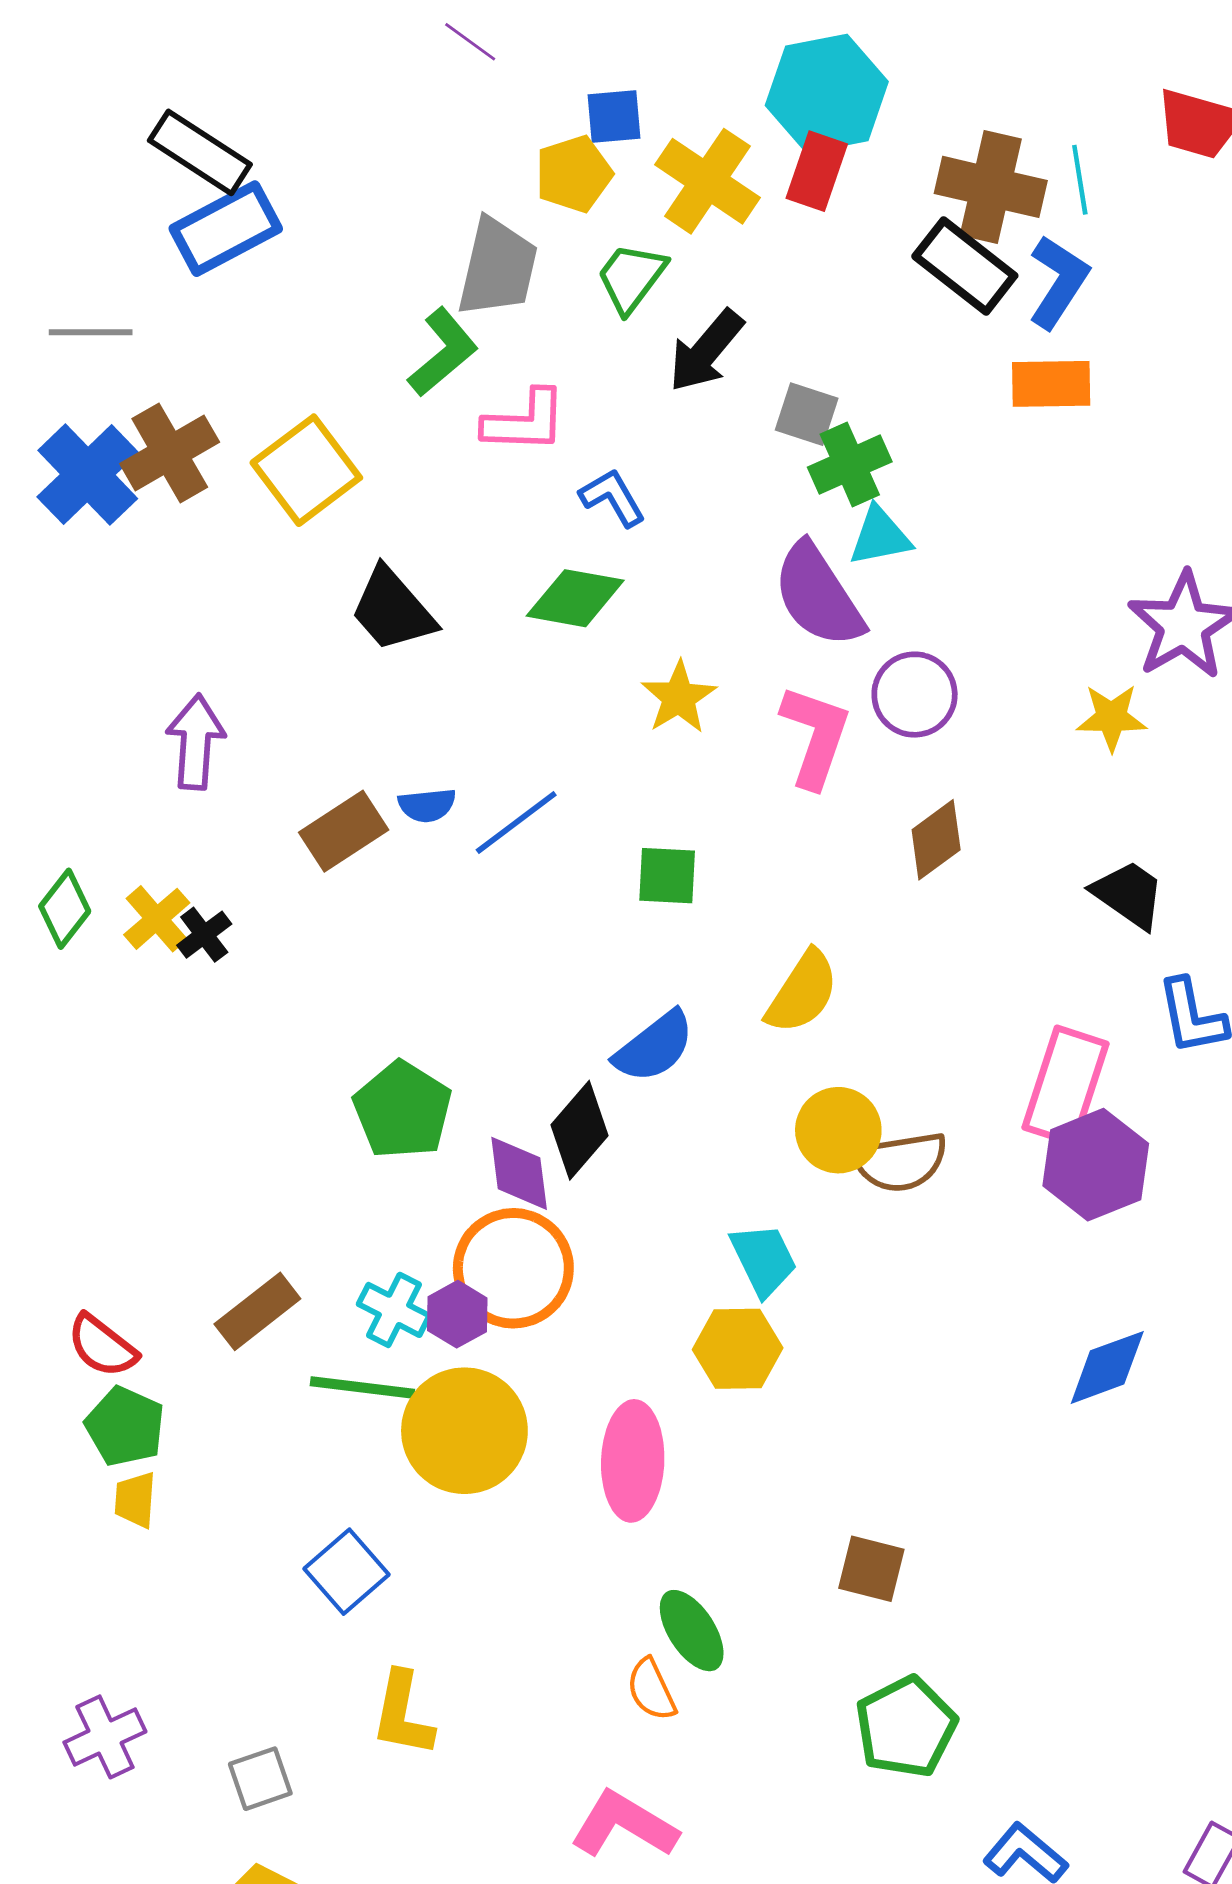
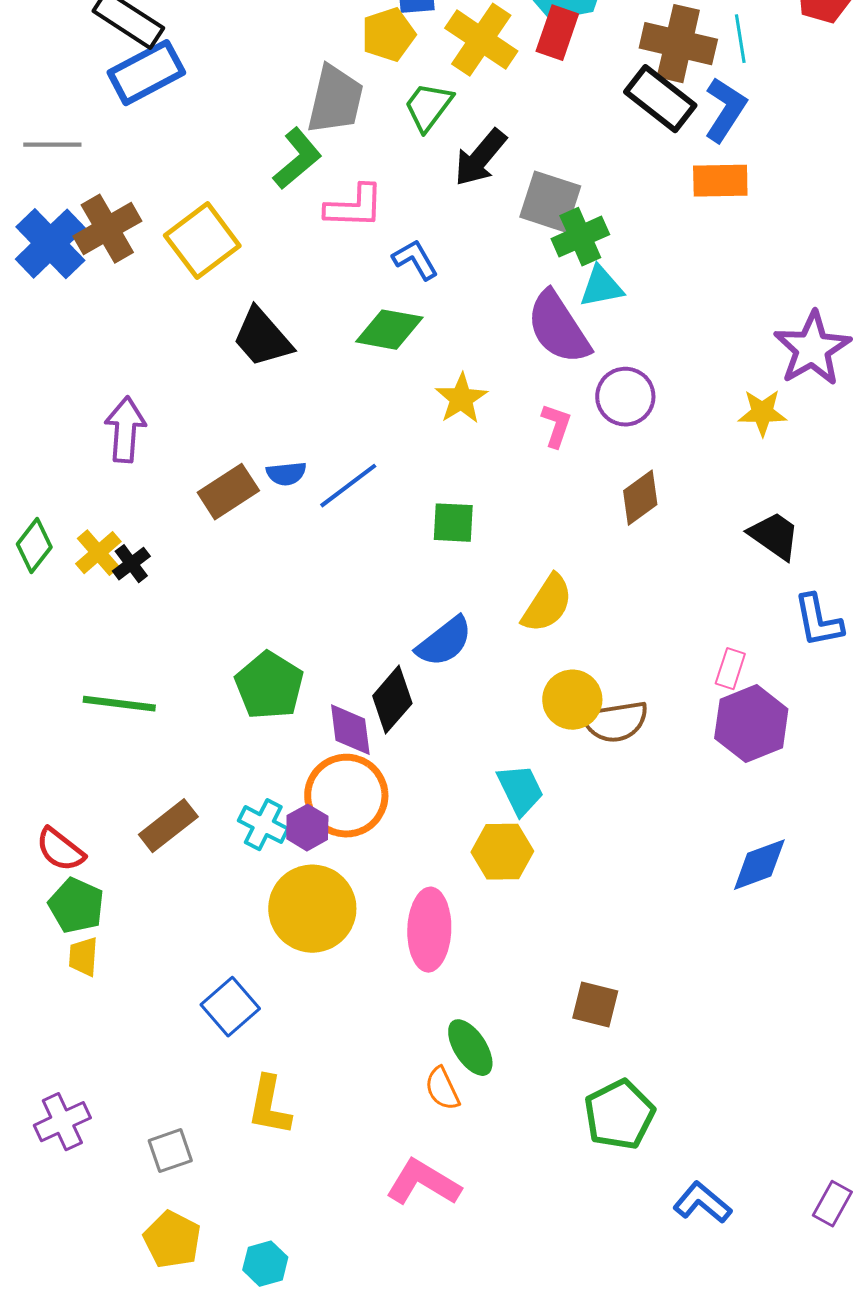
gray square: (807, 414) -> (550, 202), size x1.4
pink L-shape: (815, 736) -> (556, 426), size x0.6
pink rectangle: (1065, 1086) -> (730, 669), size x0.5
green line: (362, 1388) -> (119, 704), moved

